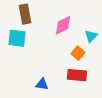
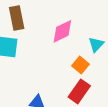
red rectangle: (77, 75) -> (79, 91), turned -60

